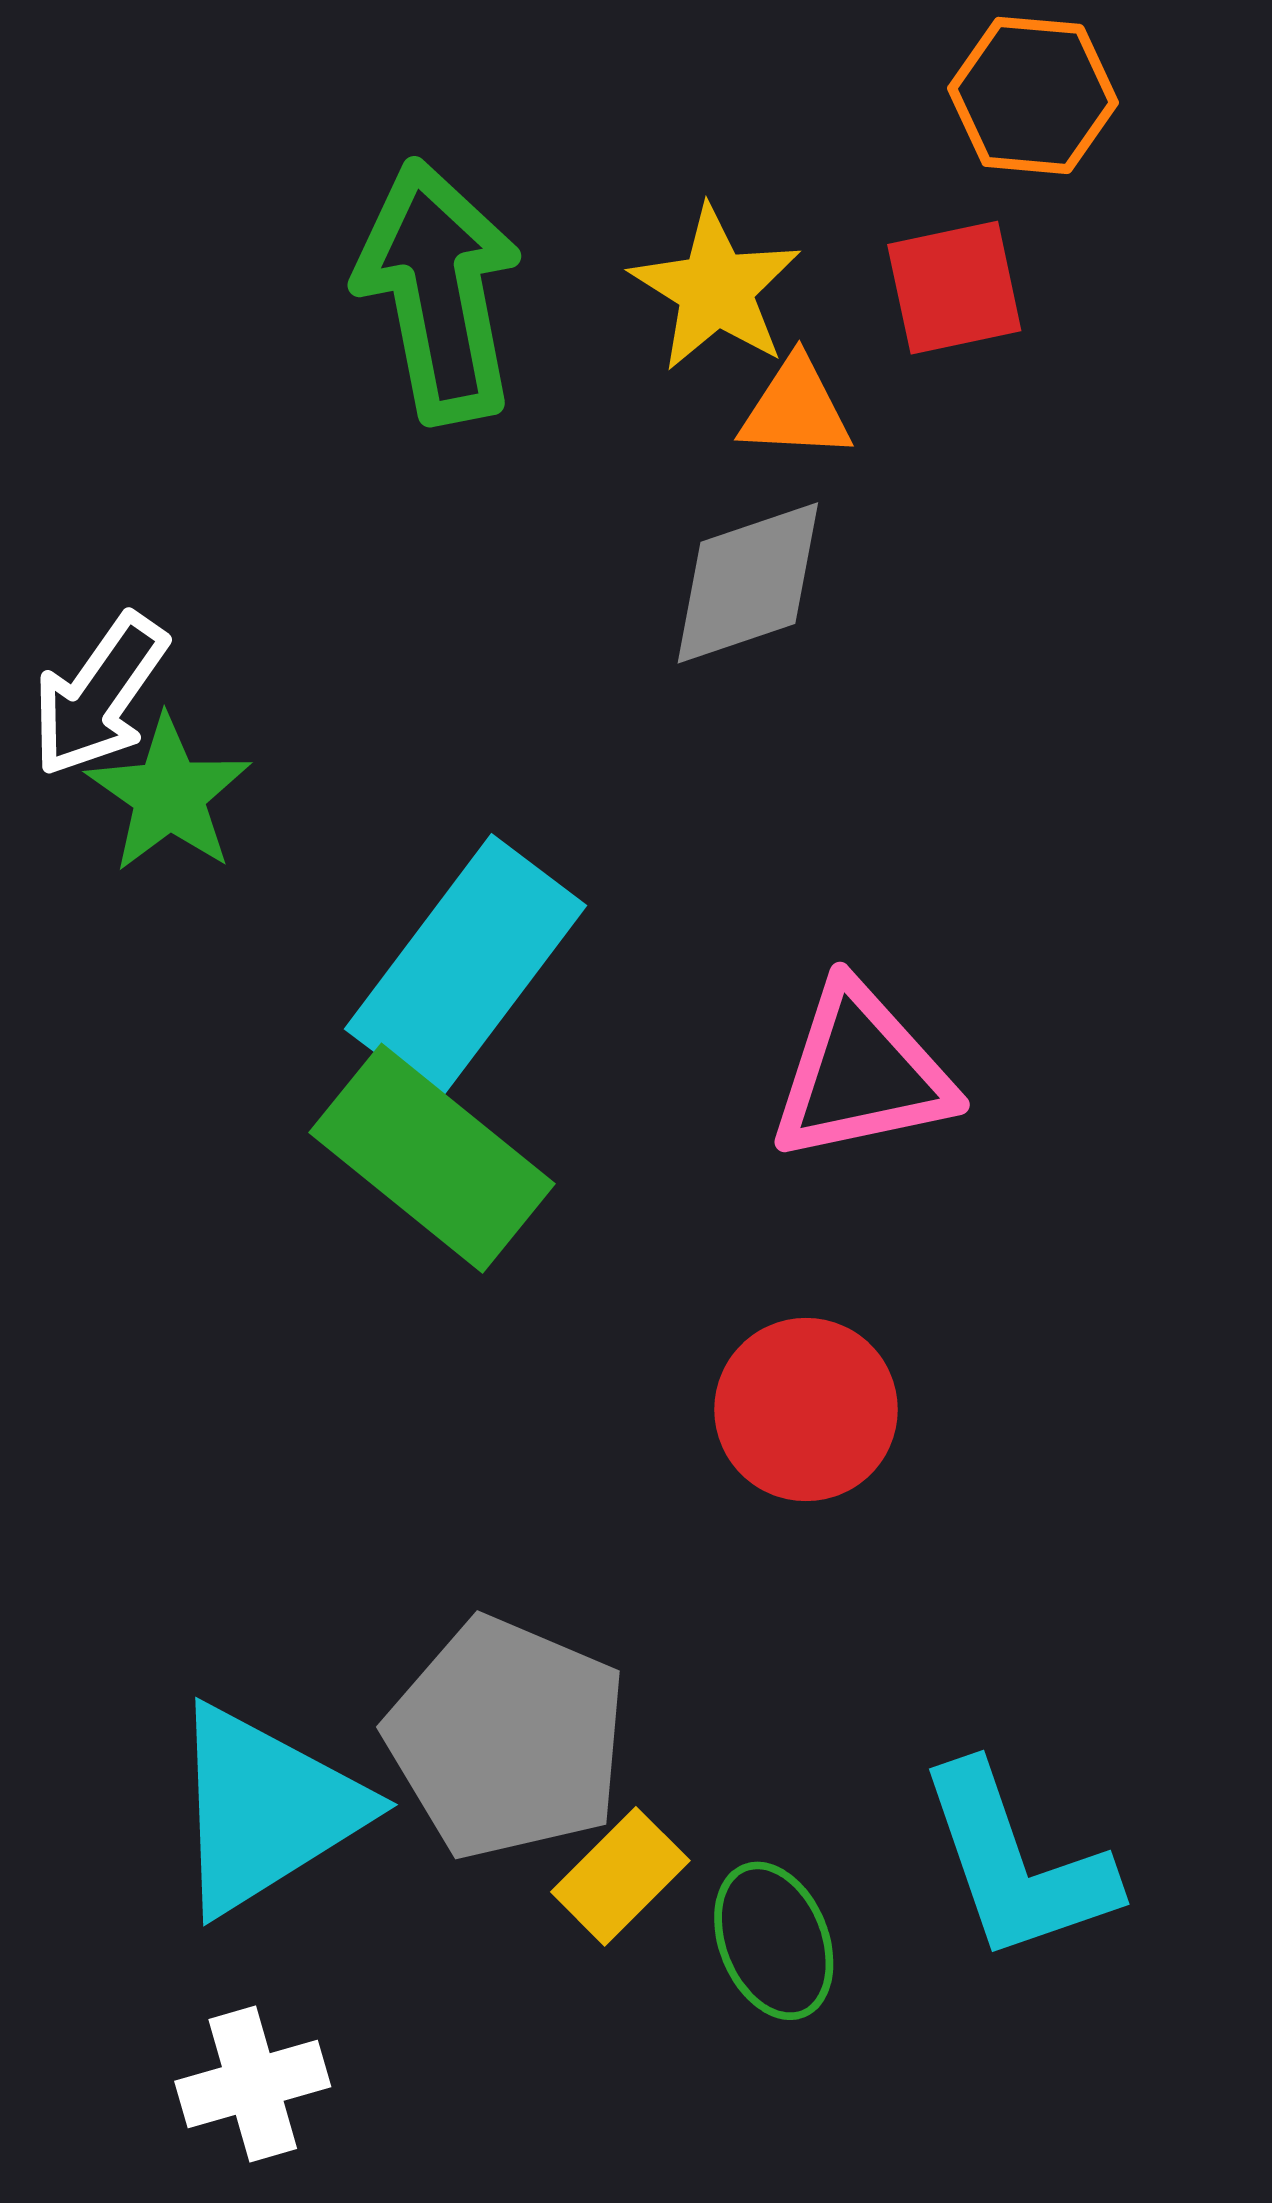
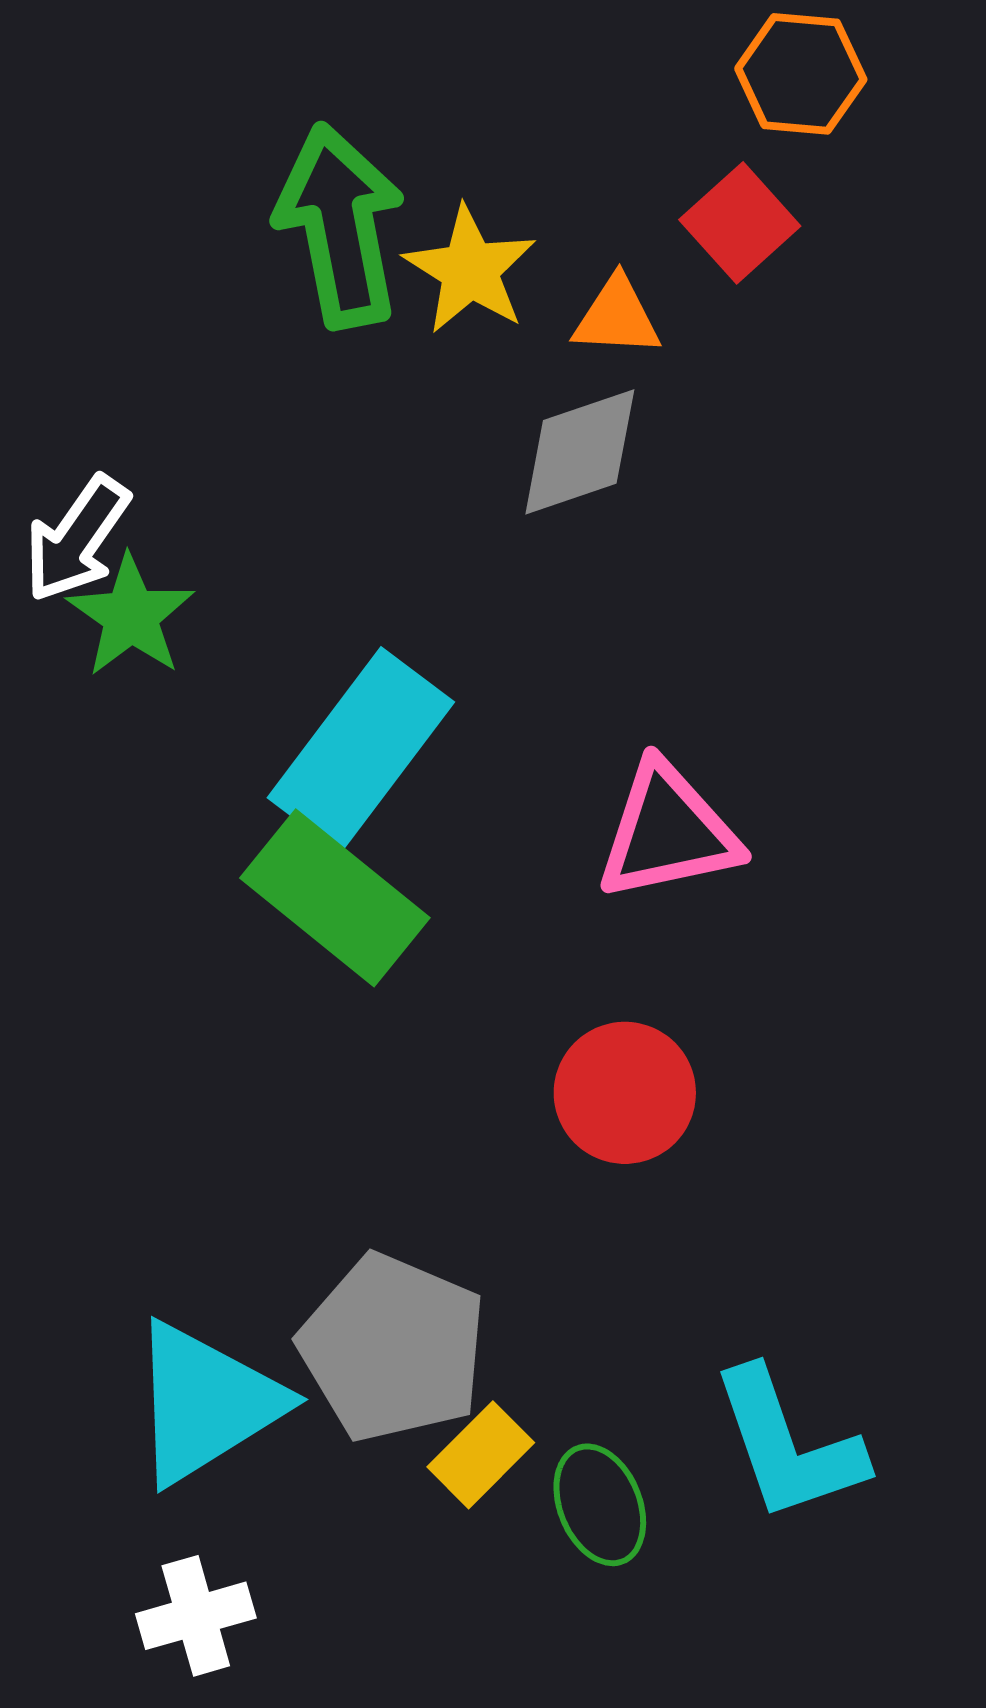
red square: (954, 288) -> (740, 223), turned -30
yellow star: (716, 289) -> (470, 270), moved

